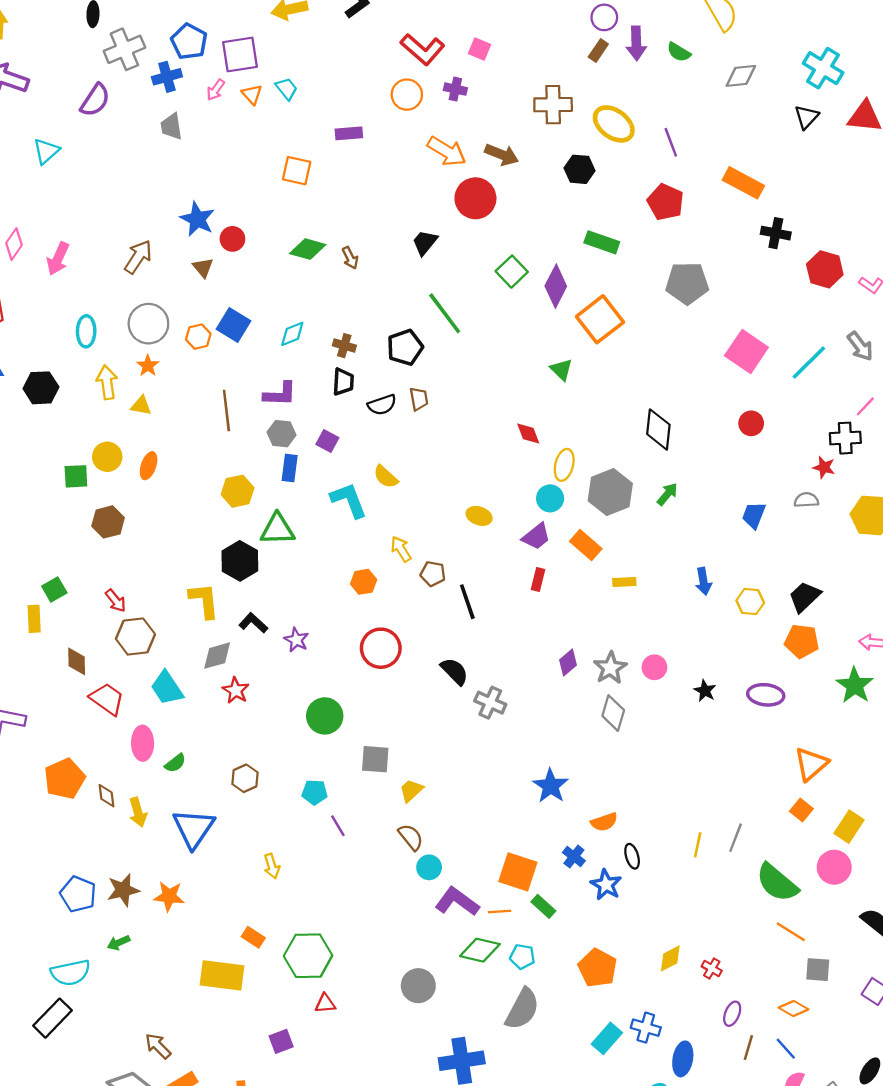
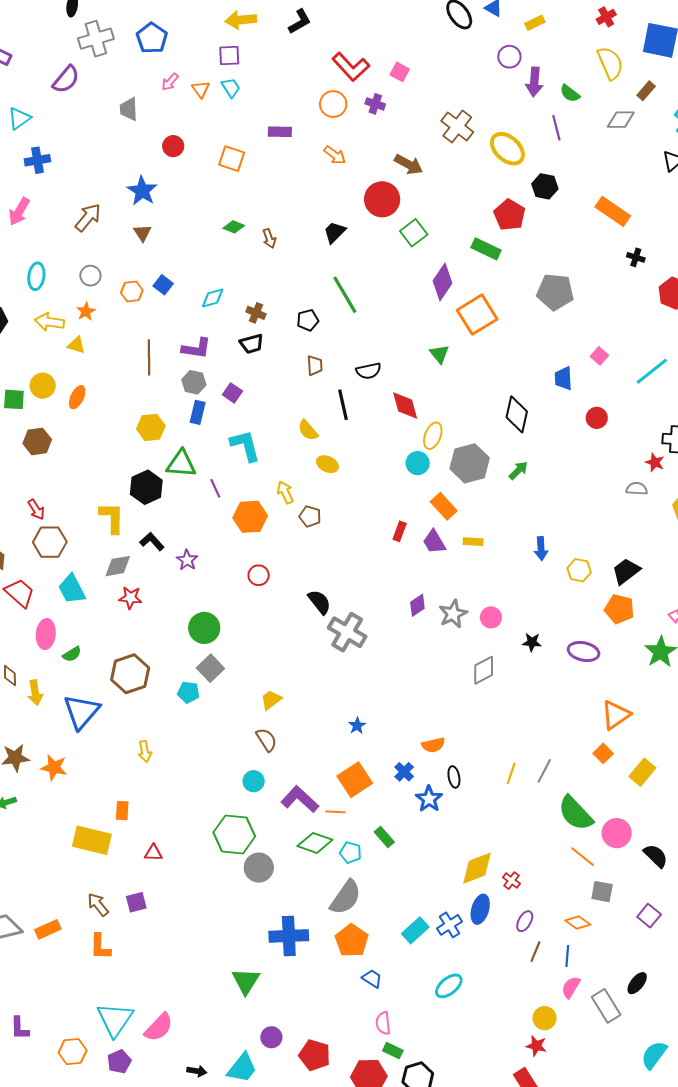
brown rectangle: (598, 50) -> (646, 91), moved
purple square: (240, 54) -> (229, 55), moved, size x0.7
blue cross: (167, 77) -> (37, 160), moved
brown cross: (553, 105) -> (457, 126), turned 32
purple line: (671, 142) -> (556, 128), moved
orange arrow: (447, 151) -> (335, 155), moved, size x0.7
black hexagon: (579, 169) -> (545, 186), moved
red pentagon: (665, 202) -> (510, 215), moved
black cross: (776, 233) -> (636, 257), size x0.7
red circle: (232, 239) -> (173, 146), moved
green diamond: (308, 249) -> (234, 227), size x0.7
green square: (512, 272) -> (414, 233), moved
gray circle: (148, 324) -> (90, 276), size x0.6
blue square: (234, 325) -> (163, 285), size x0.7
black pentagon: (405, 347) -> (308, 320), size x0.7
pink square: (746, 351) -> (599, 356), size x0.5
yellow arrow: (107, 382) -> (49, 322), turned -80
black trapezoid: (343, 382) -> (252, 344), turned 65
black semicircle: (382, 405) -> (369, 371), moved
red diamond: (528, 433) -> (405, 405), size x1.4
yellow semicircle: (386, 477) -> (308, 430), moved
blue trapezoid: (754, 515) -> (563, 378), moved, turned -30
yellow ellipse: (479, 516) -> (327, 464), moved
purple trapezoid: (536, 537) -> (434, 542), moved, turned 92
orange hexagon: (364, 582) -> (250, 517), size x1.5
black line: (467, 602) -> (343, 405), moved
red circle: (381, 648) -> (259, 575), size x0.6
red star: (236, 690) -> (130, 598), turned -30
black star: (705, 691) -> (532, 642), turned -30
gray cross: (490, 703) -> (347, 632), size x1.4
gray diamond: (613, 713) -> (484, 670), moved, turned 40
gray square: (375, 759) -> (210, 668), moved, turned 36
brown hexagon: (245, 778) -> (130, 674), size x1.6
blue star: (551, 786) -> (357, 726), moved, size x0.6
purple line: (338, 826) -> (215, 488), moved
cyan circle: (429, 867) -> (254, 781), moved
pink circle: (834, 867) -> (617, 833), moved
orange square: (518, 872) -> (355, 780), turned 32
green rectangle: (543, 906) -> (384, 837), moved
orange rectangle: (253, 937) -> (122, 811), turned 54
green hexagon: (308, 956) -> (234, 834), moved
yellow diamond: (670, 958) -> (477, 868), size x1.5
orange pentagon: (598, 968) -> (352, 941), moved
red triangle: (325, 1003) -> (153, 853), moved
blue cross: (646, 1028) -> (449, 925), turned 35
brown arrow: (158, 1046) -> (98, 905), moved
blue line: (786, 1049) -> (567, 956), turned 40
blue ellipse: (683, 1059) -> (480, 909), moved

